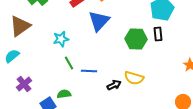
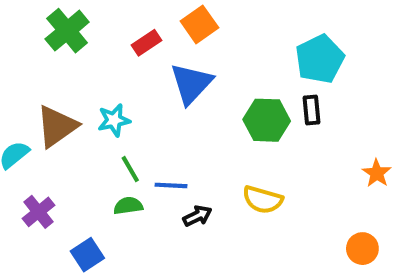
brown triangle: (20, 26) -> (57, 126), moved
black arrow: (114, 85) -> (197, 216), moved
green semicircle: (64, 94) -> (128, 206), moved

